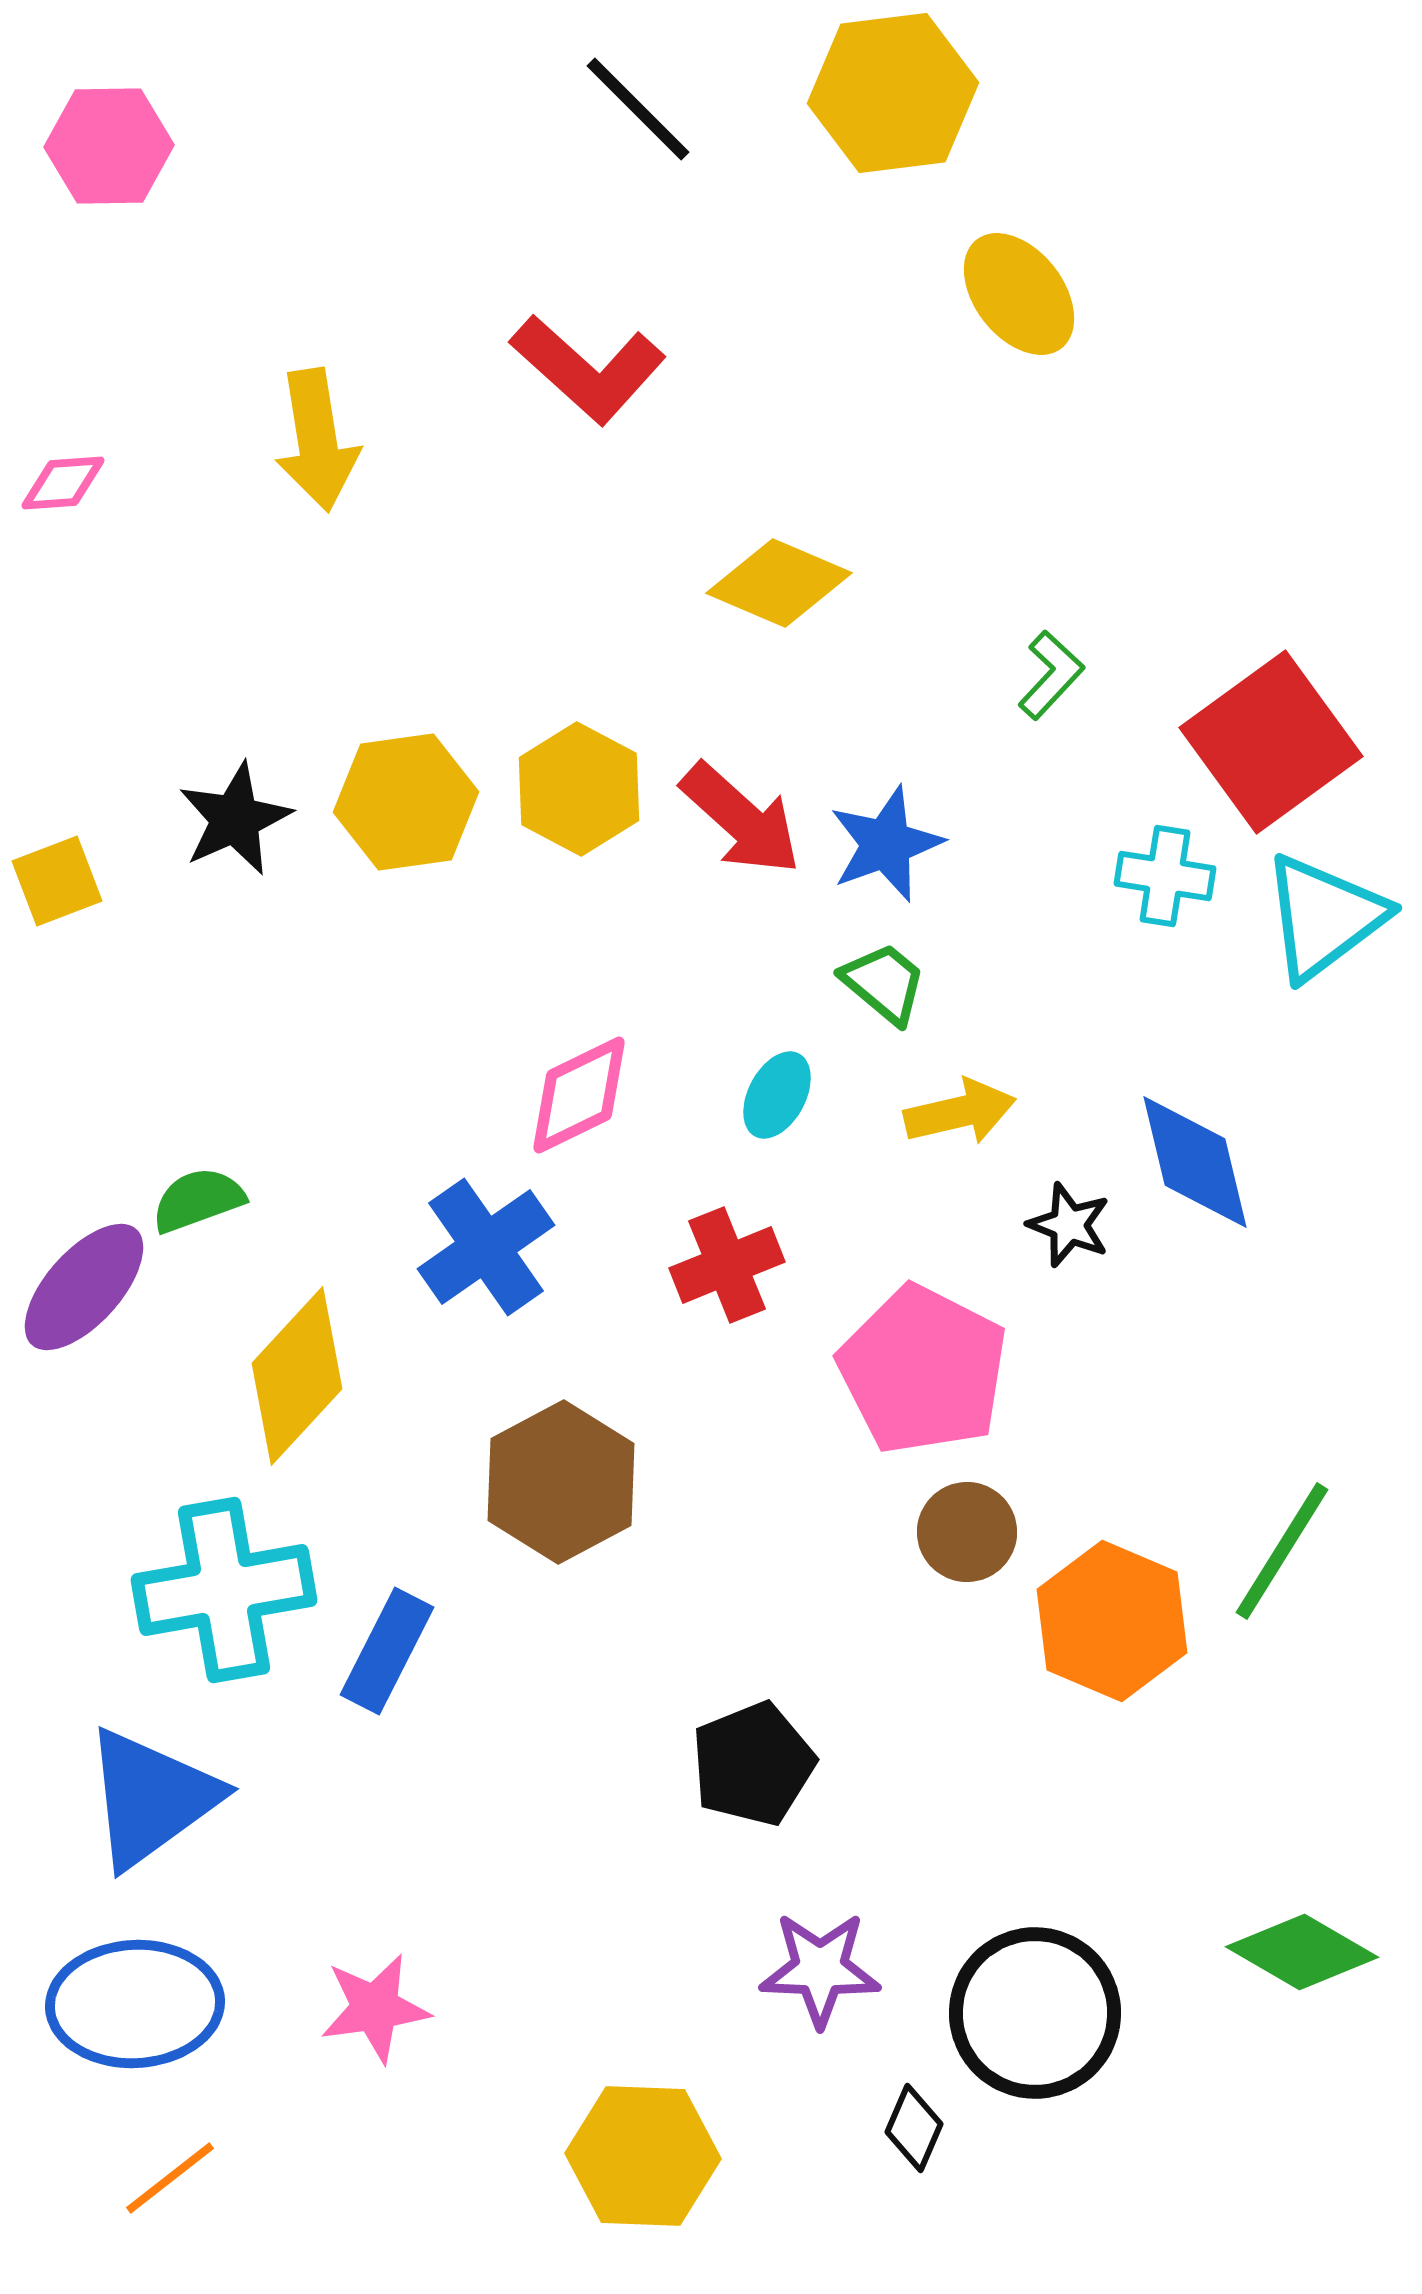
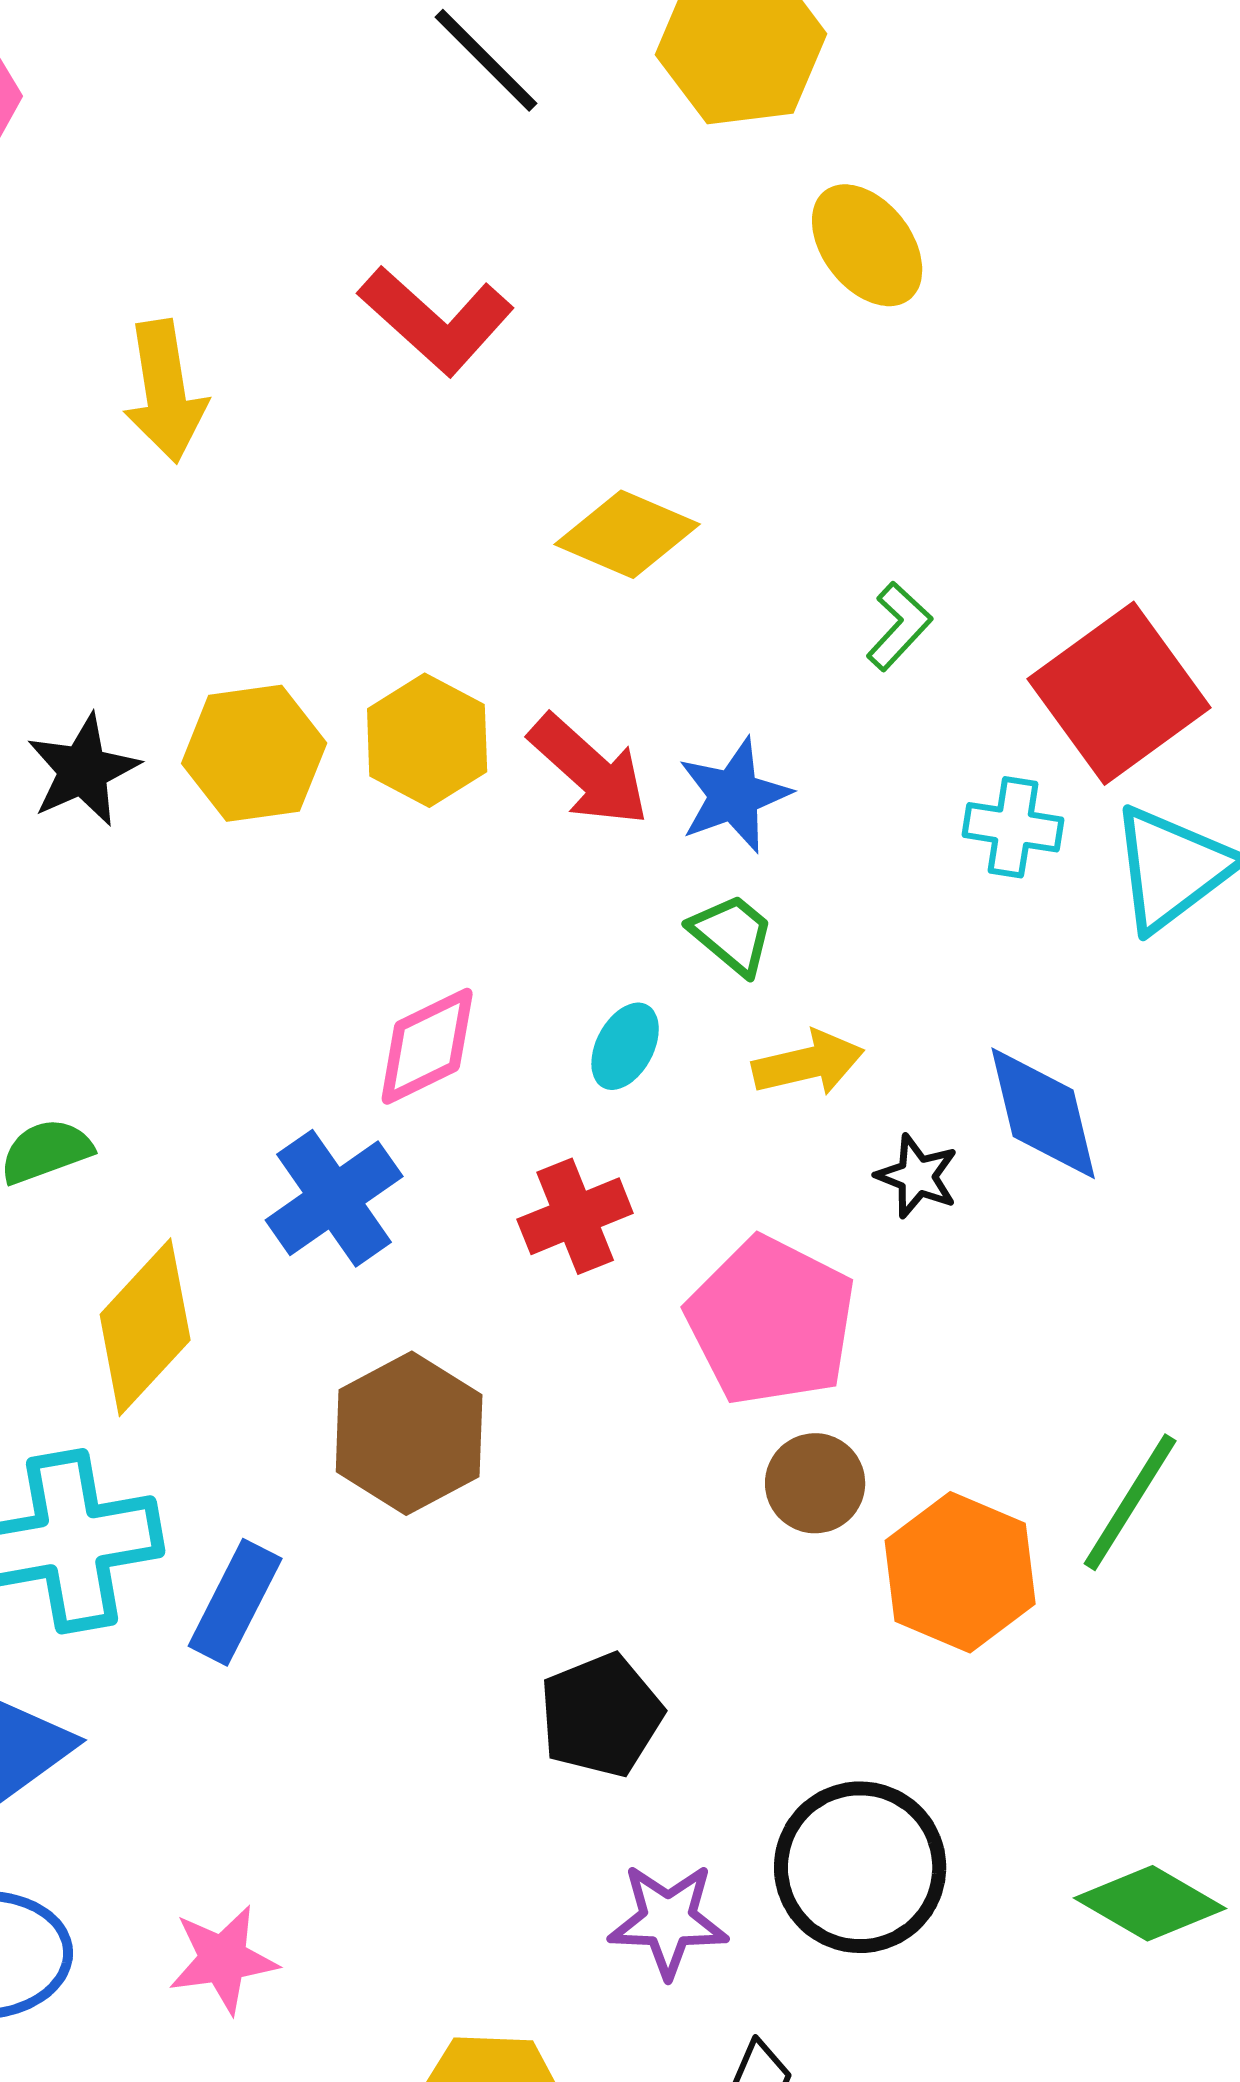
black circle: (1035, 2013) -> (860, 1867), moved

